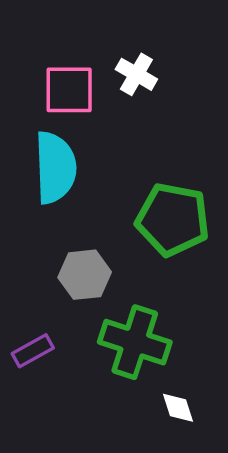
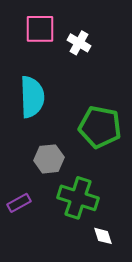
pink square: (69, 90) -> (40, 29), moved

